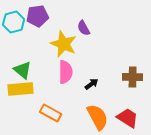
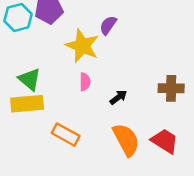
purple semicircle: (84, 28) -> (108, 25), turned 63
pink semicircle: (66, 72) -> (85, 82), size x0.6

